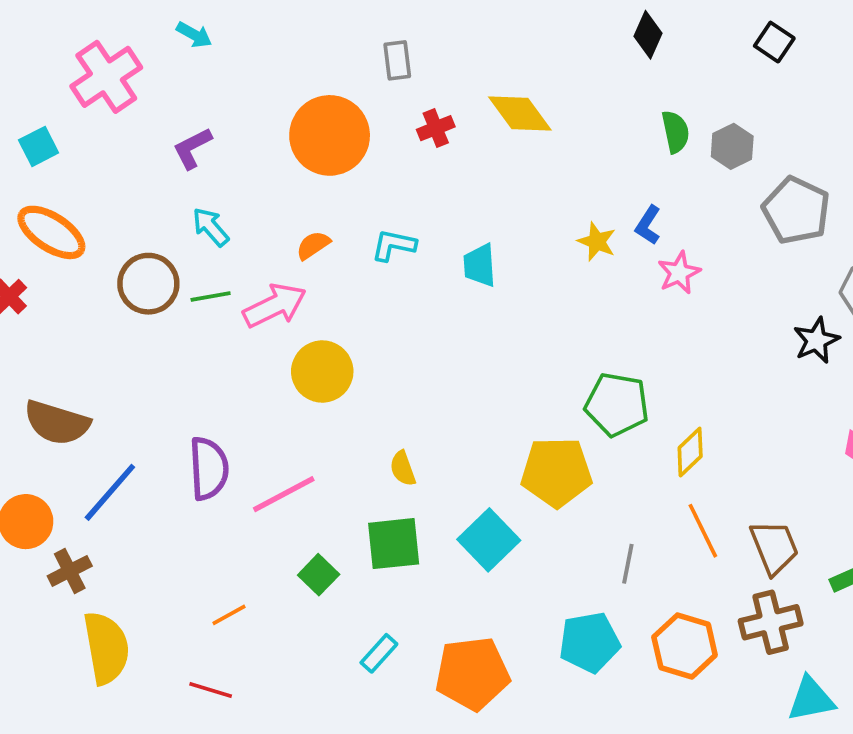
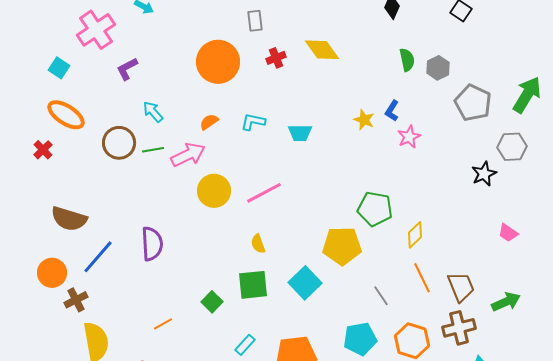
cyan square: (39, 146) -> (59, 68), turned -30
purple L-shape: (192, 148) -> (127, 69), moved
cyan trapezoid: (480, 265) -> (300, 133), turned -85
pink line: (284, 494) -> (264, 193), moved
gray line: (628, 564) -> (381, 296), turned -45

